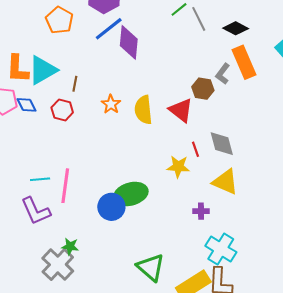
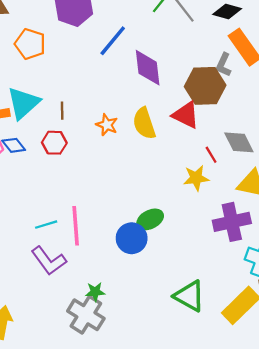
blue line: (109, 29) -> (113, 41), moved
purple diamond: (129, 42) -> (148, 68), moved
brown hexagon: (203, 89) -> (205, 86), size x1.6
green ellipse: (131, 194) -> (150, 219), size x0.7
purple cross: (201, 211) -> (232, 222), size x2.0

